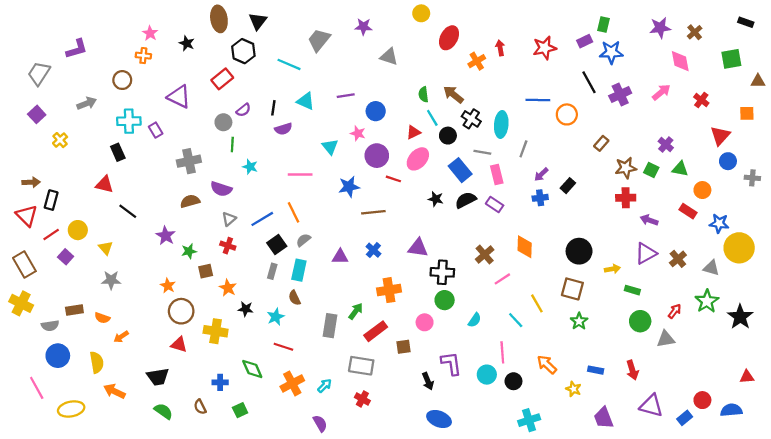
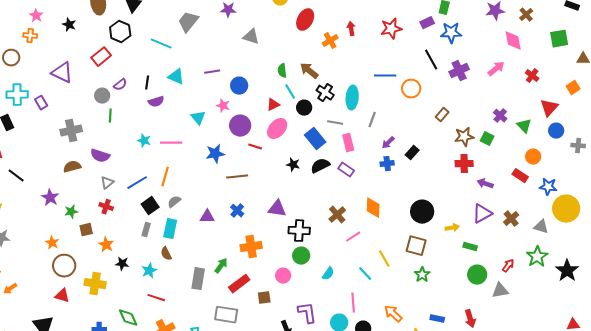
orange square: (747, 113) -> (573, 88), turned -32
cyan star: (250, 167) -> (144, 141), moved
green triangle: (680, 169) -> (524, 126), moved, turned 35
orange line: (293, 212) -> (165, 177), turned 42

